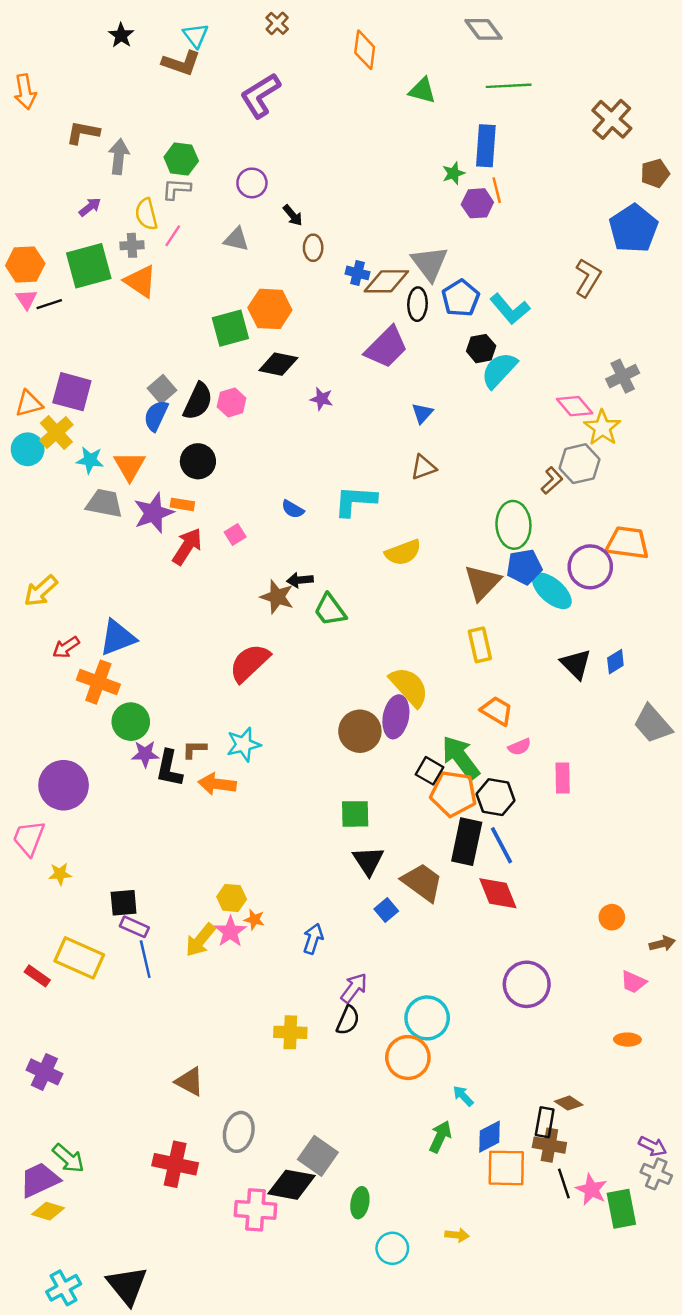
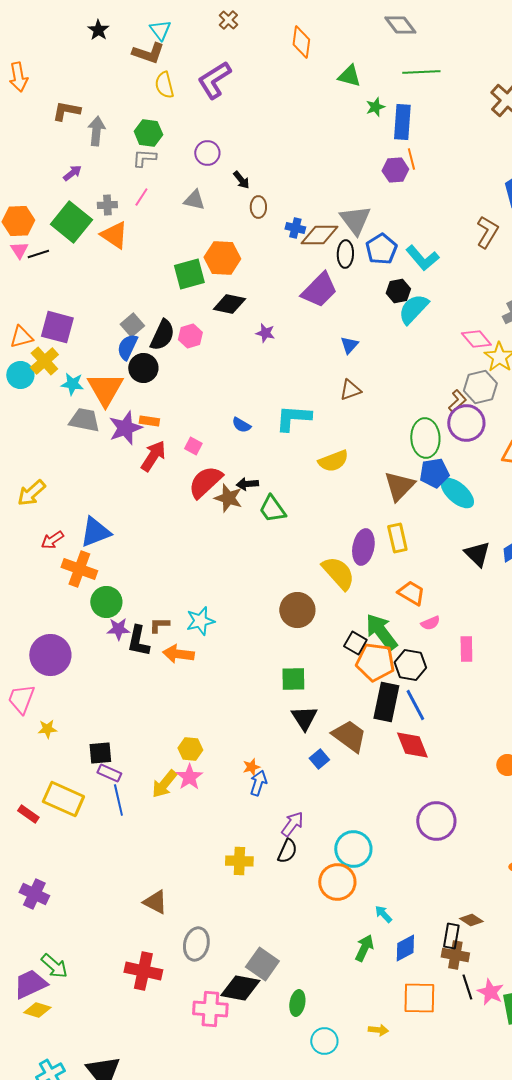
green star: (453, 173) -> (375, 107), moved
yellow semicircle: (146, 214) -> (164, 85), moved
green square: (89, 266) -> (71, 222), turned -36
black circle: (198, 461) -> (143, 368), moved
orange triangle: (130, 466) -> (105, 389), size x1.4
pink square: (235, 534) -> (193, 446), turned -30
purple circle: (590, 567) -> (466, 423), moved
red semicircle: (250, 663) -> (205, 482), moved
purple ellipse: (396, 717) -> (363, 547), moved
orange star: (254, 920) -> (251, 767), moved, turned -30
orange square: (506, 1168) -> (419, 998), moved

